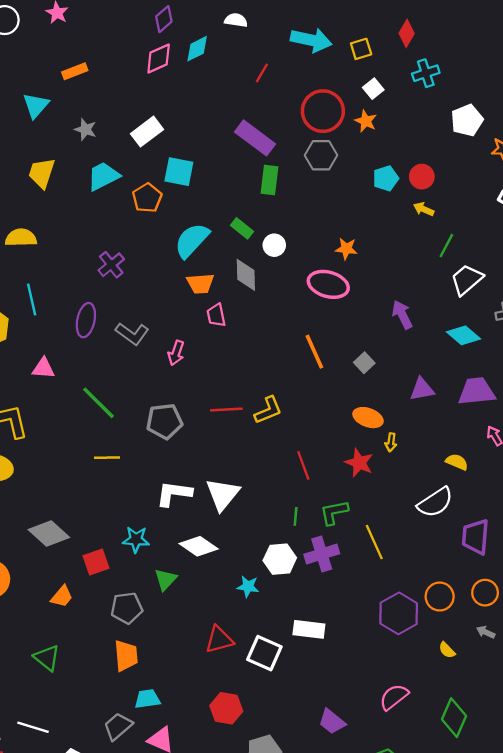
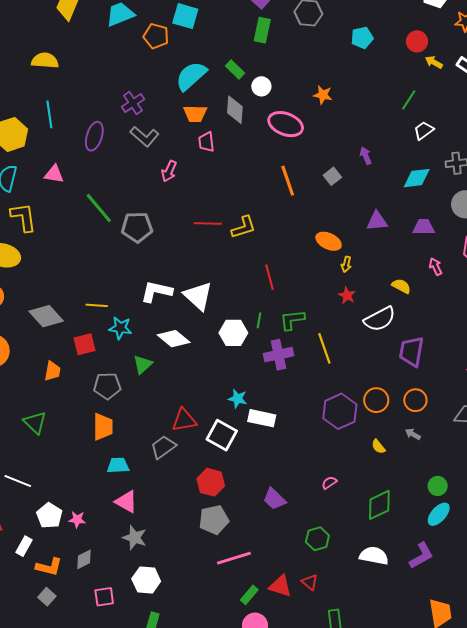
red circle: (422, 177) -> (417, 41), moved
orange pentagon: (147, 198) -> (156, 36), turned -30
yellow arrow: (424, 209) -> (434, 62), moved
purple cross: (111, 265) -> (133, 103), moved
white trapezoid: (467, 280) -> (424, 131), size x0.7
pink ellipse: (328, 284) -> (286, 124), moved
purple arrow: (402, 315) -> (366, 156), size x0.7
gray L-shape: (132, 334) -> (145, 136), moved
cyan diamond: (463, 335) -> (417, 178), turned -52
gray square: (364, 363) -> (332, 176), moved
purple trapezoid: (477, 391) -> (424, 227), size x0.7
gray pentagon: (165, 421) -> (137, 227), moved
yellow line: (107, 458) -> (97, 305), moved
red star: (359, 463) -> (347, 295), moved, size x0.7
white triangle: (223, 494) -> (198, 296), turned -32
white hexagon: (280, 559) -> (233, 333), moved
cyan star: (248, 587) -> (238, 399), moved
orange trapezoid: (62, 596) -> (53, 371), turned -35
pink semicircle: (394, 697) -> (329, 483), size x0.6
red hexagon: (226, 708) -> (211, 482), moved
green diamond: (454, 718) -> (379, 505), turned 36
gray trapezoid: (118, 726) -> (163, 447), moved

